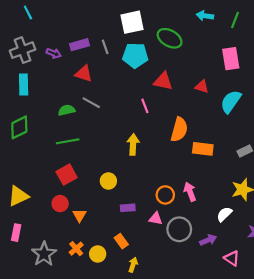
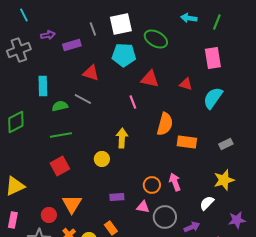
gray line: (105, 47) -> (93, 29), moved
purple arrow: (54, 53) -> (48, 35), moved, turned -32
red triangle: (84, 74) -> (91, 73), moved
cyan rectangle: (24, 84) -> (43, 86), moved
yellow circle: (108, 181) -> (102, 159), moved
red circle: (60, 204) -> (49, 215), moved
orange triangle: (79, 215) -> (72, 204), size x1.5

